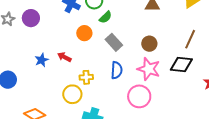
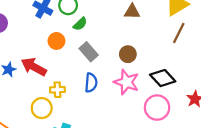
brown line: (190, 39) -> (179, 33), moved
red arrow: (64, 57) -> (34, 67), size x1.6
black diamond: (181, 65) -> (163, 78), turned 40
pink circle: (139, 96) -> (157, 108), moved

